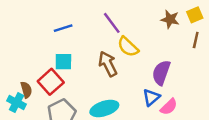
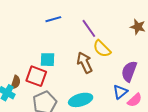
blue line: (63, 28) -> (53, 19), moved
red square: (51, 82) -> (36, 76), turned -30
brown semicircle: (26, 90) -> (16, 82), turned 32

